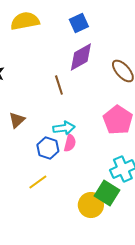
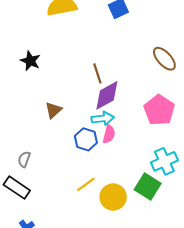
purple diamond: (81, 57) -> (107, 95), moved
yellow line: (38, 182) -> (86, 184), moved
yellow circle: (91, 205) -> (113, 197), moved

